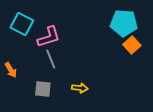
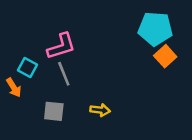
cyan square: (22, 24) -> (28, 67), moved, size x0.7

